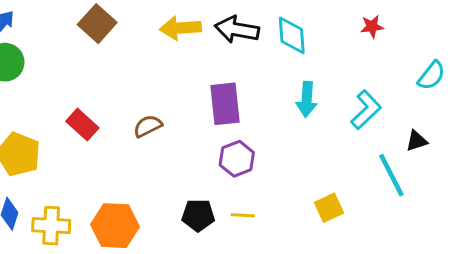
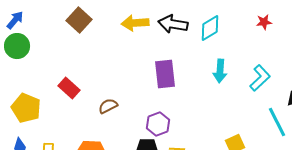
cyan diamond: (292, 35) -> (210, 28), turned 64
brown semicircle: (148, 126) -> (108, 106), moved
purple hexagon: (237, 159) -> (158, 124), moved

